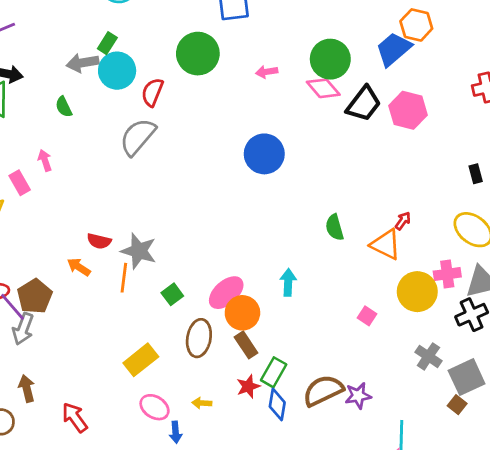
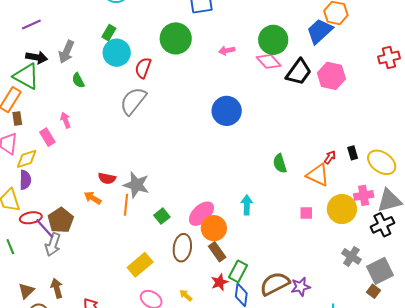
gray arrow: (82, 63) -> (66, 52), moved, turned -55
black rectangle: (476, 174) -> (353, 153), moved
pink square: (367, 316) -> (306, 213), moved, turned -32
yellow arrow: (202, 403) -> (186, 295), turned 40

